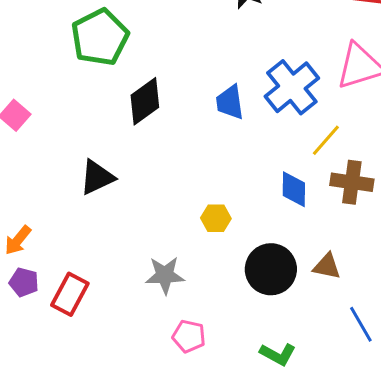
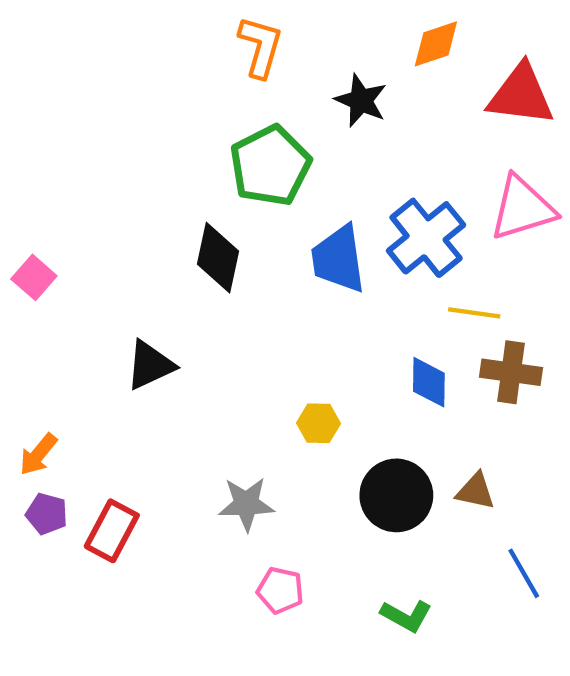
green pentagon: (100, 37) -> (270, 166), moved
black diamond: (145, 101) -> (218, 258), turned -42
blue trapezoid: (230, 102) -> (338, 259), size x1.4
yellow line: (326, 140) -> (474, 313), turned 57

